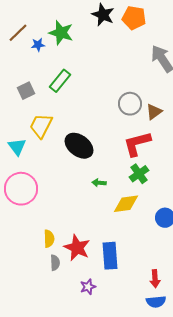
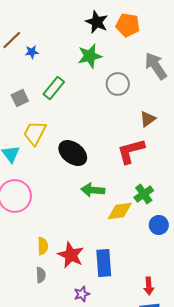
green star: (61, 33) -> (90, 56), moved, turned -30
gray circle: (130, 104) -> (118, 84), moved
green cross: (139, 174) -> (144, 194), moved
green arrow: (99, 183) -> (93, 190), size x1.6
gray semicircle: (55, 263) -> (41, 275), moved

